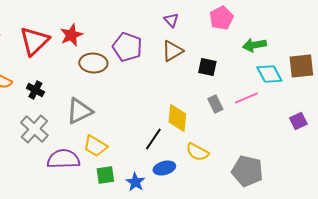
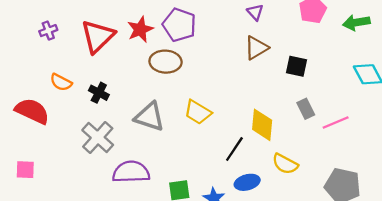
green arrow: (254, 45) -> (356, 23), moved
purple pentagon: (127, 47) -> (179, 25), moved
pink line: (246, 98) -> (336, 123), moved
gray triangle: (79, 111) -> (149, 117), turned 44
yellow trapezoid: (95, 146) -> (198, 112), moved

